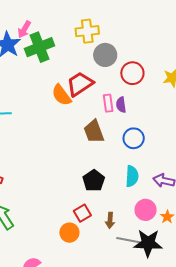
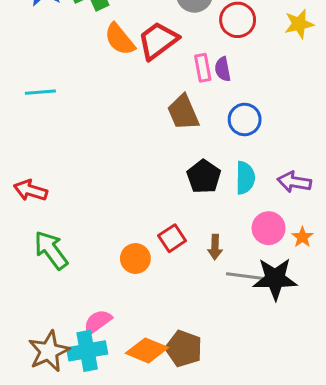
orange semicircle: (61, 95) -> (120, 39), moved
black pentagon: (94, 181) -> (204, 177), moved
orange circle: (69, 233) -> (135, 258), moved

